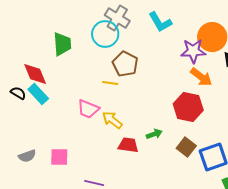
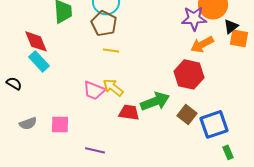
brown pentagon: (125, 64) -> (104, 23), moved
orange arrow: (201, 77) -> (202, 44), turned 115
black semicircle: (18, 93) -> (14, 83), moved
pink trapezoid: (88, 109) -> (94, 90), moved
green arrow: (154, 134) -> (155, 101), size x1.8

